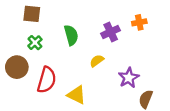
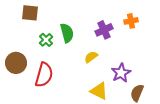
green cross: (35, 43) -> (46, 40), moved
yellow triangle: (76, 95) -> (99, 91), moved

